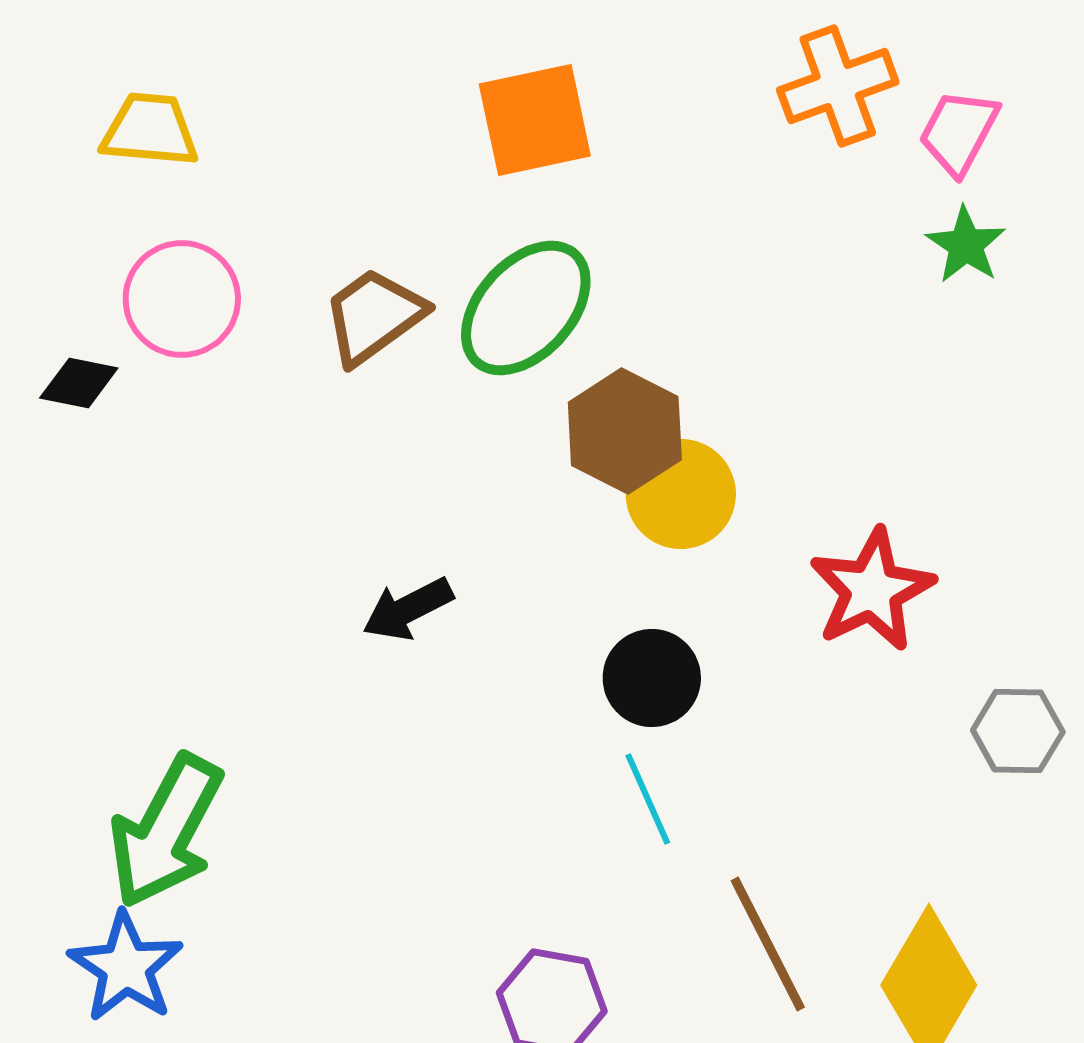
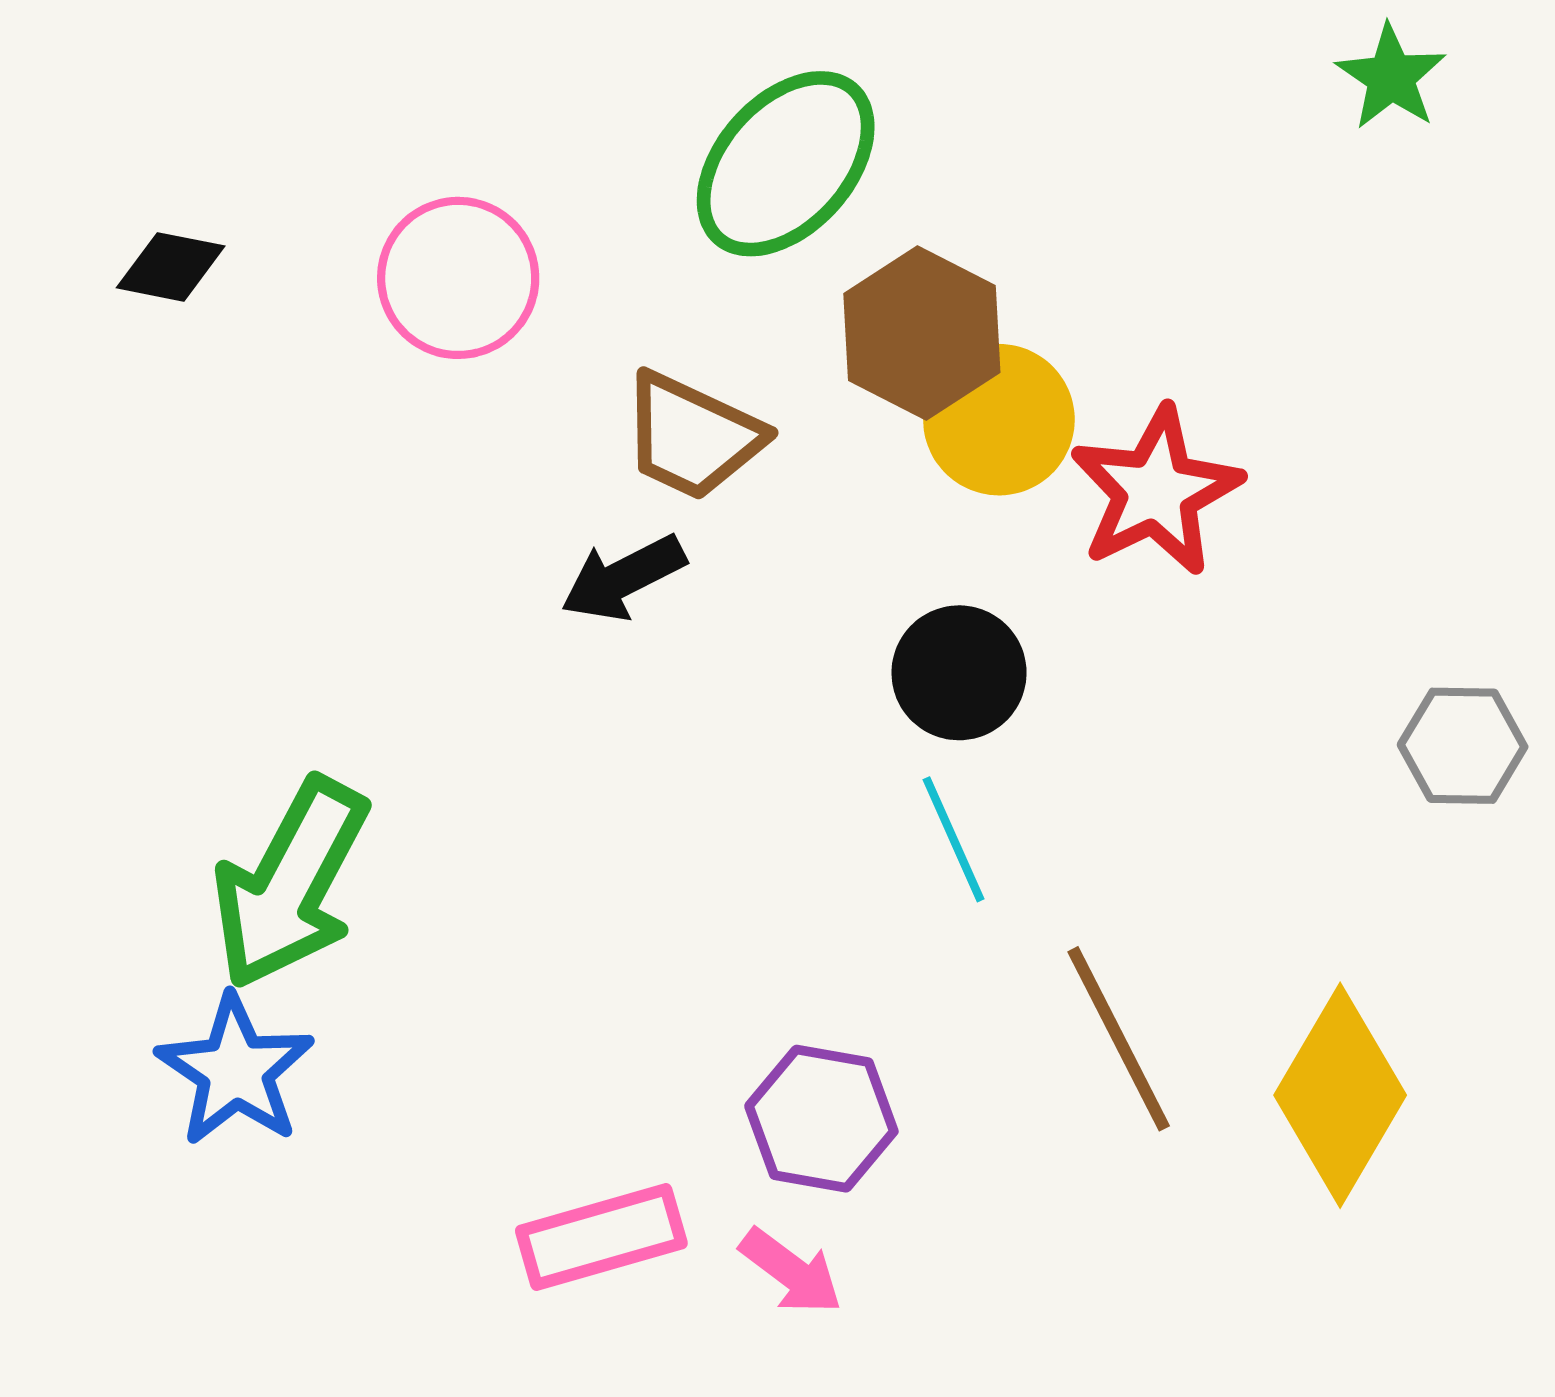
pink circle: (182, 299) -> (458, 278), moved
brown trapezoid: (374, 316) -> (692, 436), moved, turned -119
red star: (872, 590) -> (1156, 491), moved

